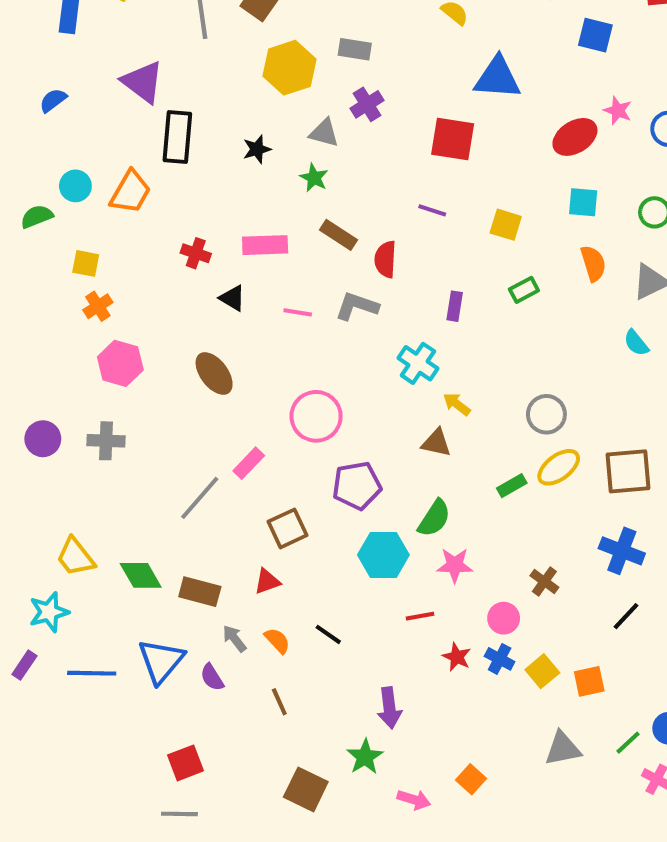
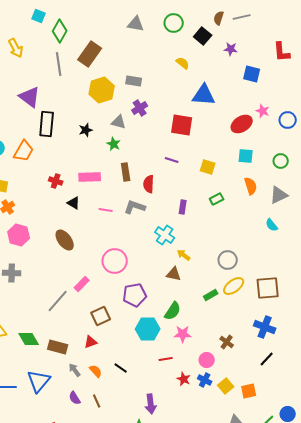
brown rectangle: (338, 235) -> (126, 172), turned 48
purple semicircle: (212, 677) -> (75, 398), moved

